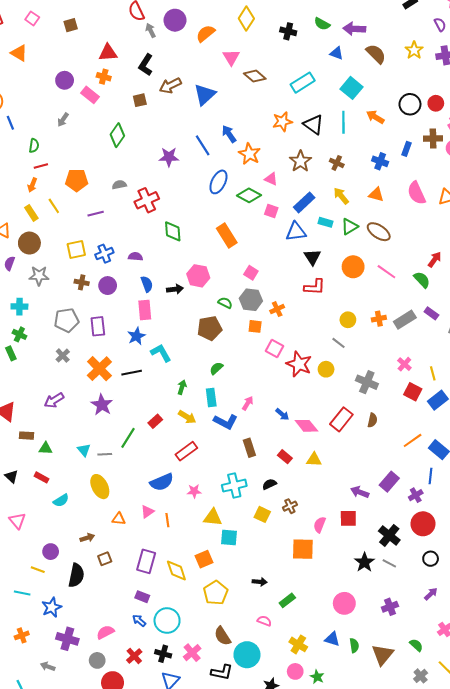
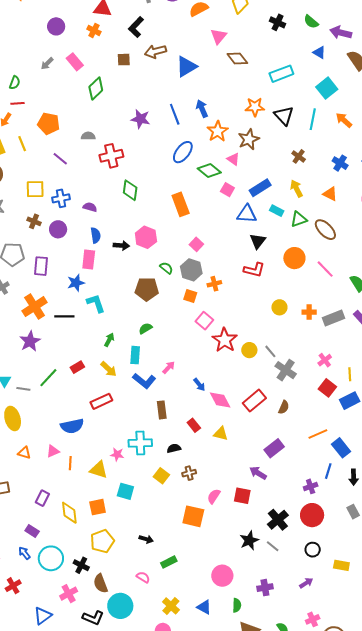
pink rectangle: (90, 95) -> (75, 62), moved
brown star: (300, 161) -> (249, 139), moved
purple line: (96, 214) -> (60, 159), turned 42
gray line: (338, 343) -> (270, 351), moved
purple rectangle: (389, 482) -> (274, 448), moved
pink star: (194, 491) -> (117, 454), moved
yellow triangle: (213, 517) -> (99, 470), moved
purple rectangle: (146, 561) -> (42, 498), size x0.7
green semicircle: (354, 645) -> (237, 605), moved
black cross: (163, 654) -> (81, 565), moved

